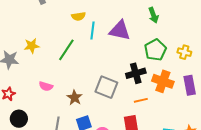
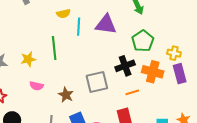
yellow star: (32, 46) -> (28, 59), moved
green line: (66, 50) -> (54, 48), turned -35
yellow cross: (184, 52) -> (174, 53), moved
gray square: (106, 87) -> (97, 82), turned -30

